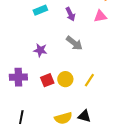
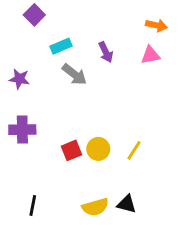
gray arrow: (74, 43) -> (74, 74), moved
purple star: (40, 50) -> (19, 79), moved
purple cross: (18, 77) -> (22, 130), moved

